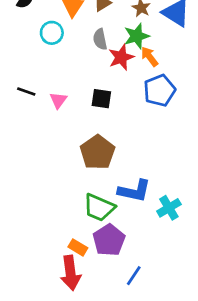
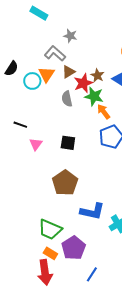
cyan circle: (52, 33) -> (32, 81), moved
green star: (137, 36) -> (94, 96), turned 30
red star: (121, 57) -> (83, 83), moved
black line: (26, 91) -> (20, 125), moved
green trapezoid: (99, 208) -> (50, 229), moved

